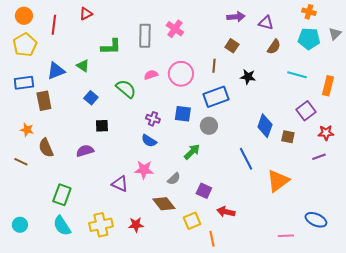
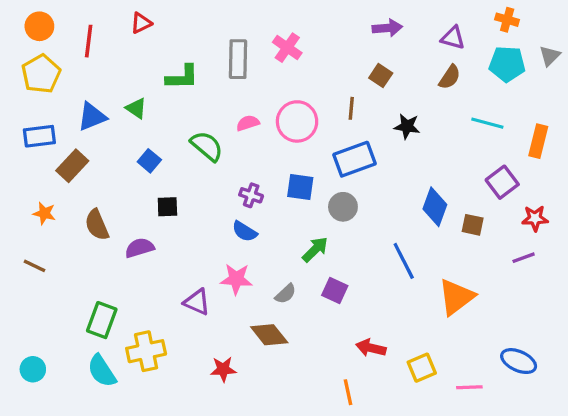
purple triangle: (266, 23) -> (453, 38), moved
brown rectangle: (44, 101) -> (72, 166), turned 54
brown semicircle: (46, 148) -> (97, 225), moved
purple square: (204, 191) -> (335, 290), moved
yellow square: (192, 221) -> (422, 368), moved
yellow cross: (101, 225) -> (146, 351), moved

